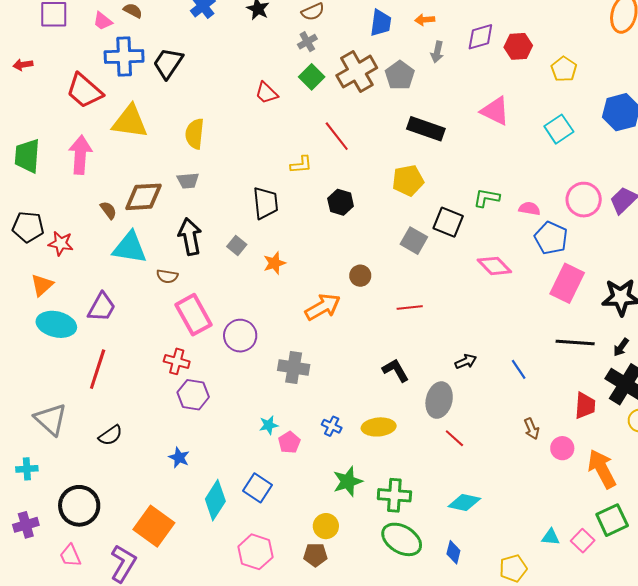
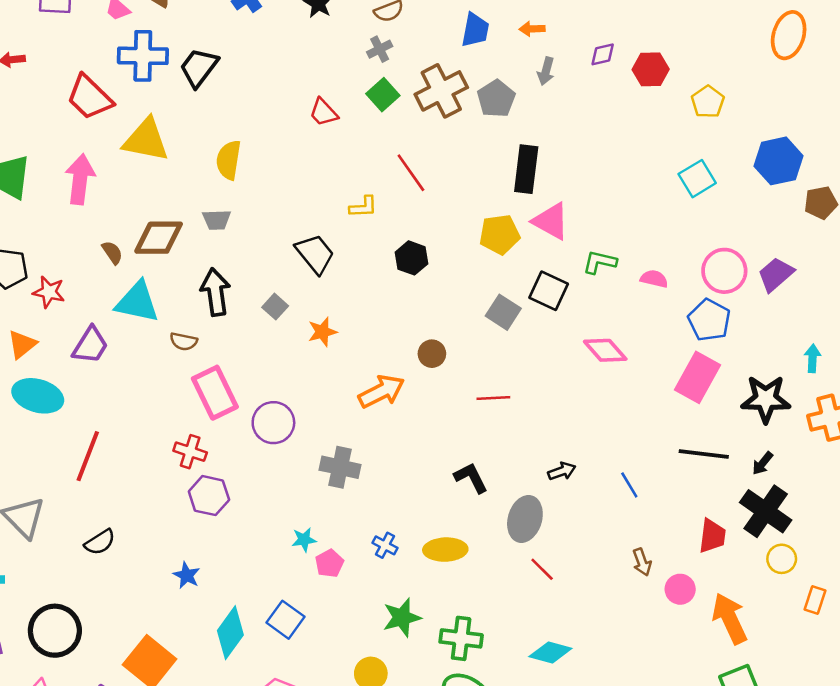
purple diamond: (480, 37) -> (603, 54), size x0.7
pink triangle: (495, 111) -> (551, 221), moved
black rectangle: (426, 129) -> (526, 169), turned 75
black trapezoid: (266, 203) -> (315, 254), turned -36
blue pentagon: (551, 238) -> (709, 320), moved
purple trapezoid: (102, 307) -> (90, 345), moved

